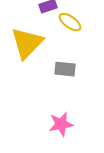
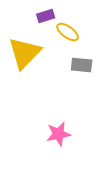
gray rectangle: (65, 69) -> (82, 65), moved

